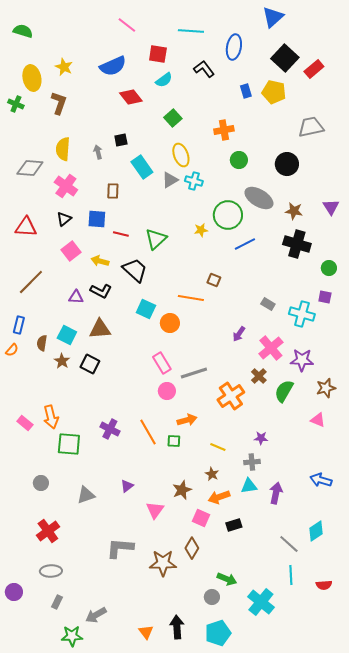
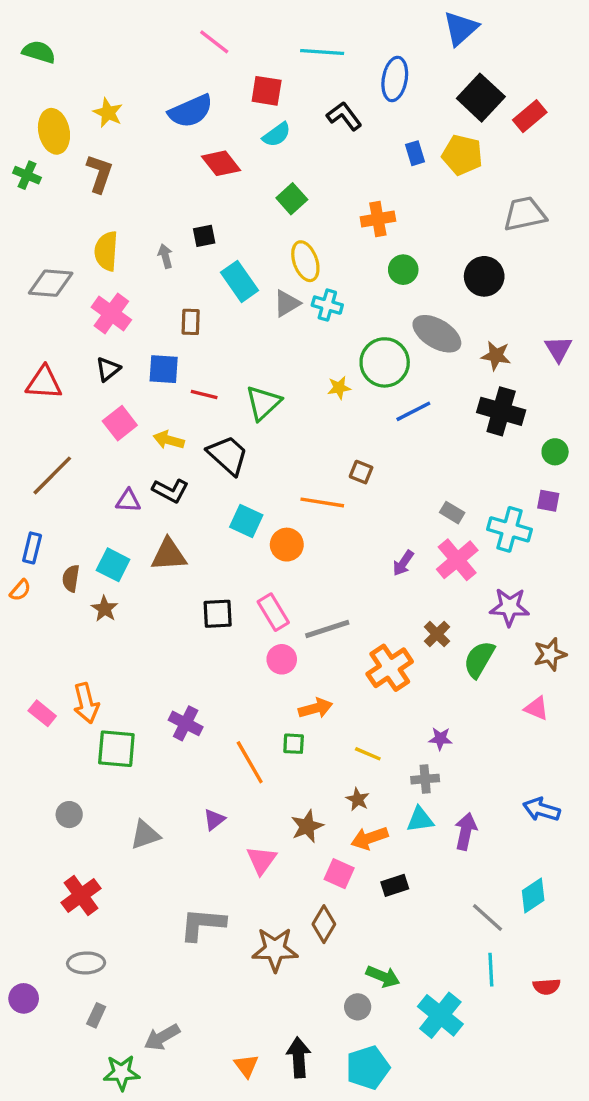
pink cross: (271, 348) -> (457, 560), moved
black square: (90, 364) -> (218, 614), moved, turned -30
orange line: (148, 432) -> (250, 762), moved

